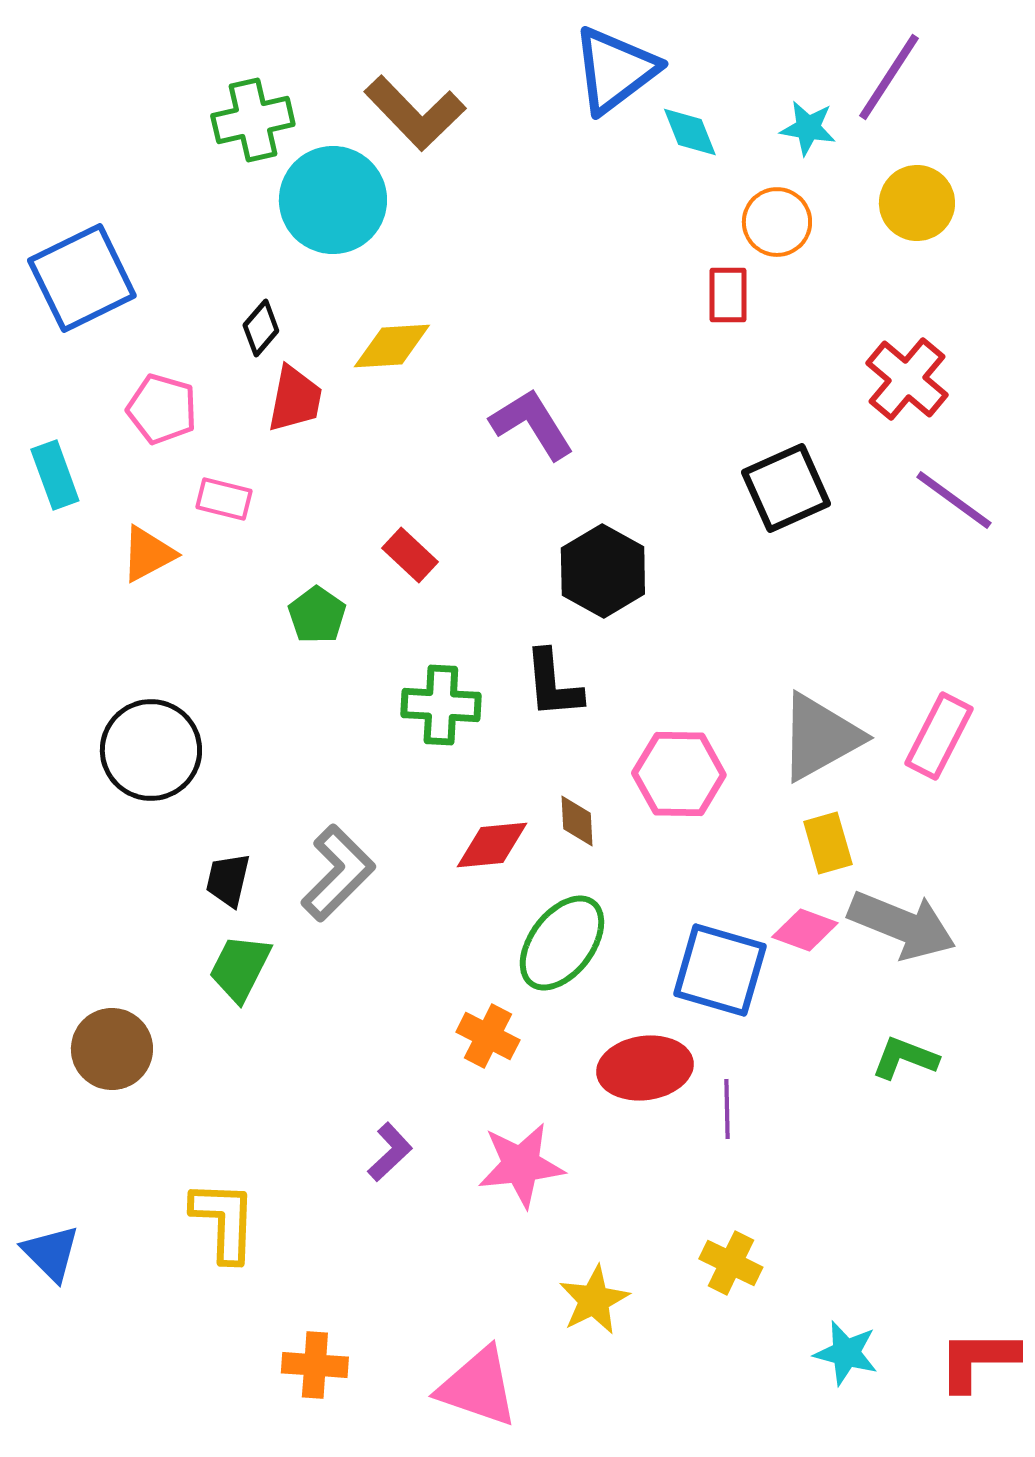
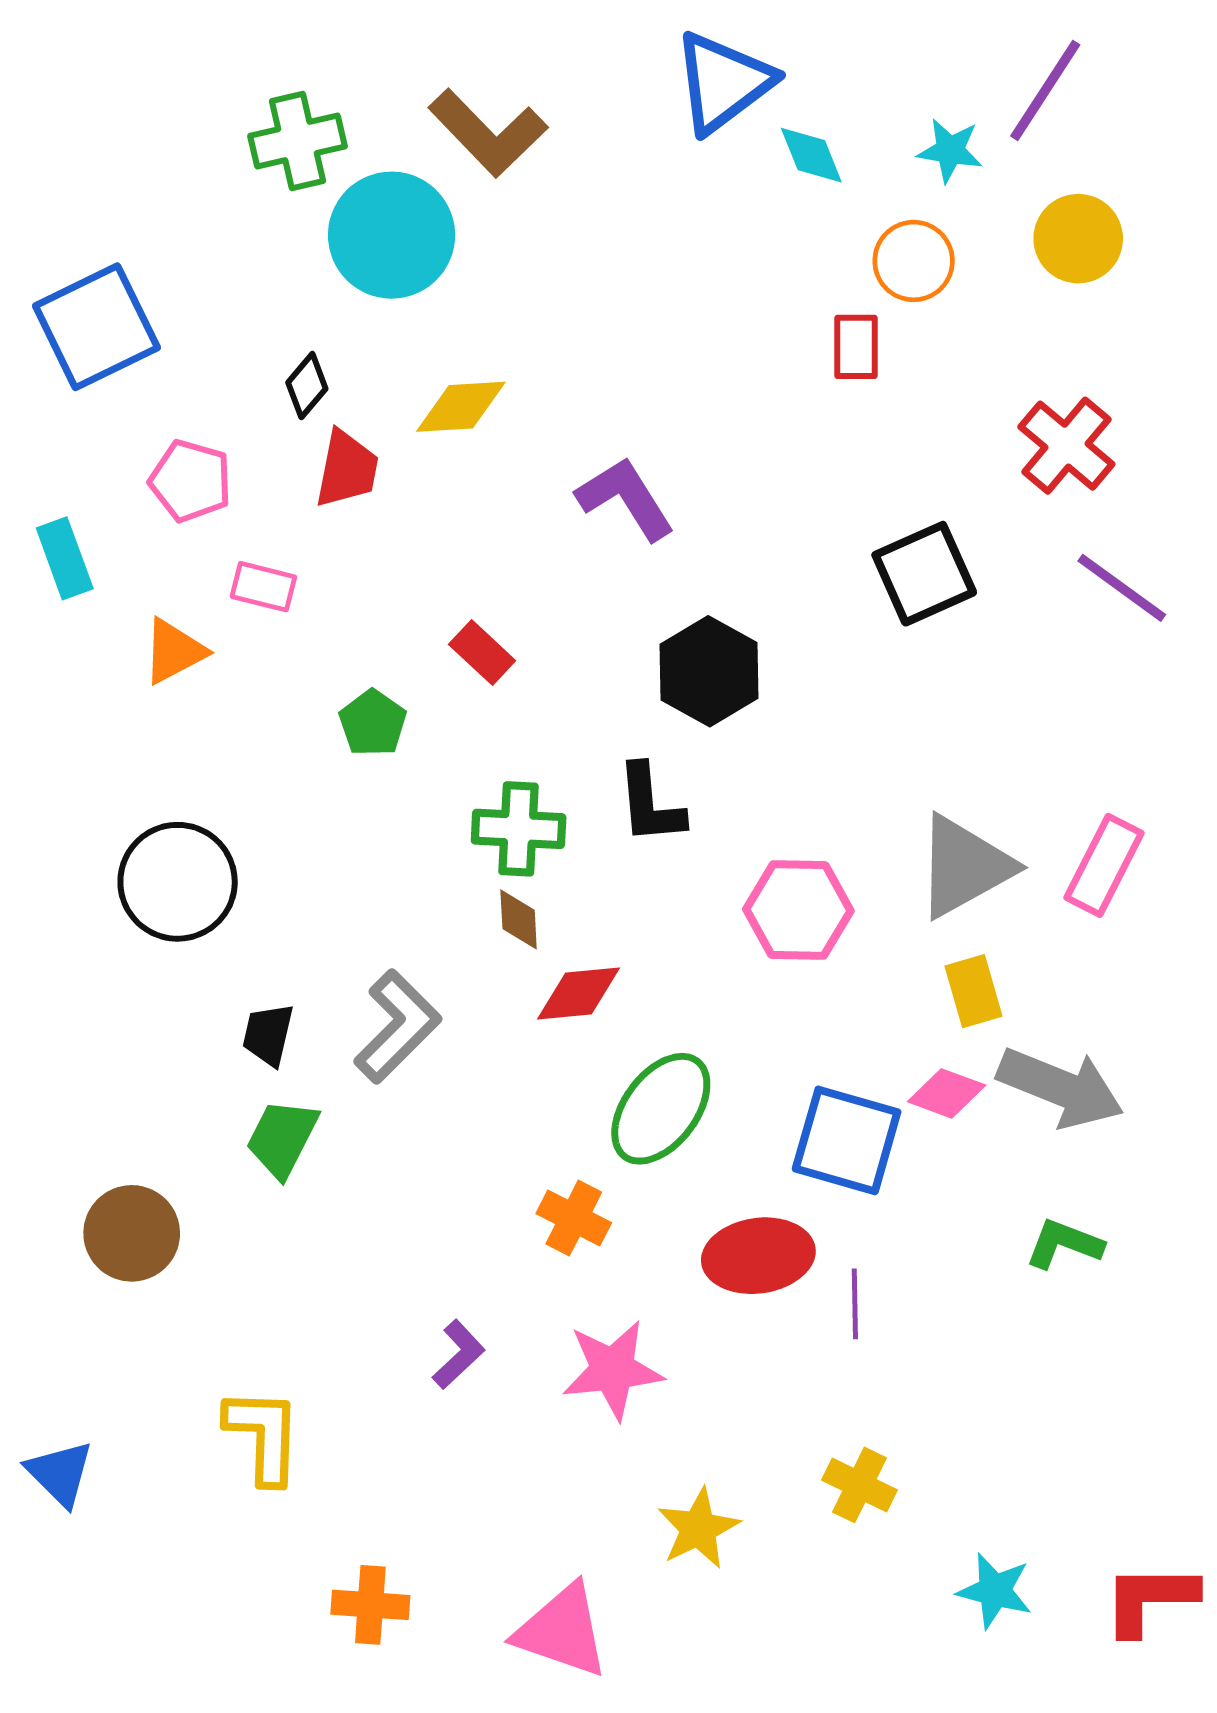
brown diamond: (577, 821) -> (519, 919), moved

